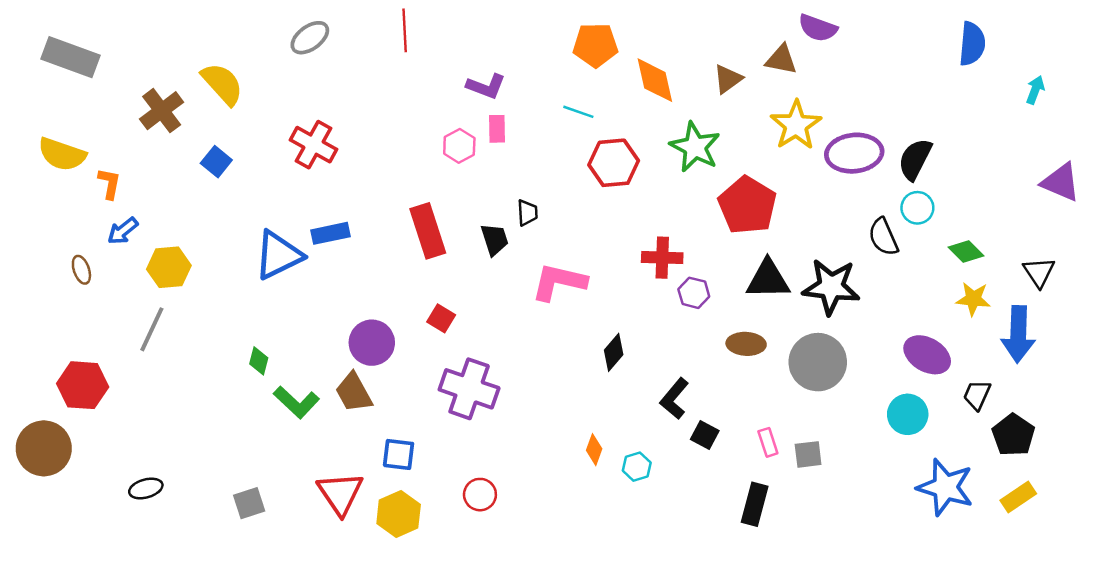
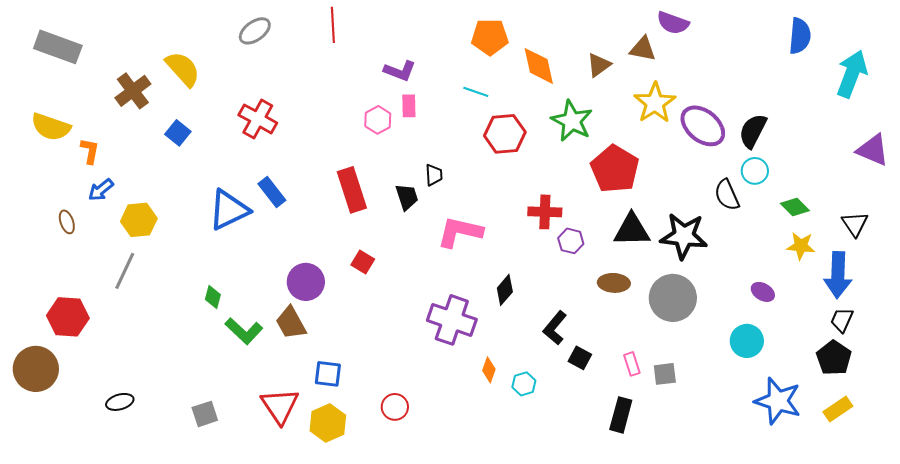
cyan arrow: (1035, 90) -> (852, 74), size x2.0
purple ellipse: (854, 153) -> (703, 126), turned 45
blue rectangle: (331, 233) -> (272, 192), turned 64
purple ellipse: (927, 355) -> (763, 292), size x0.6
purple cross: (469, 389) -> (452, 320), moved
black trapezoid: (977, 395) -> (842, 320), moved

